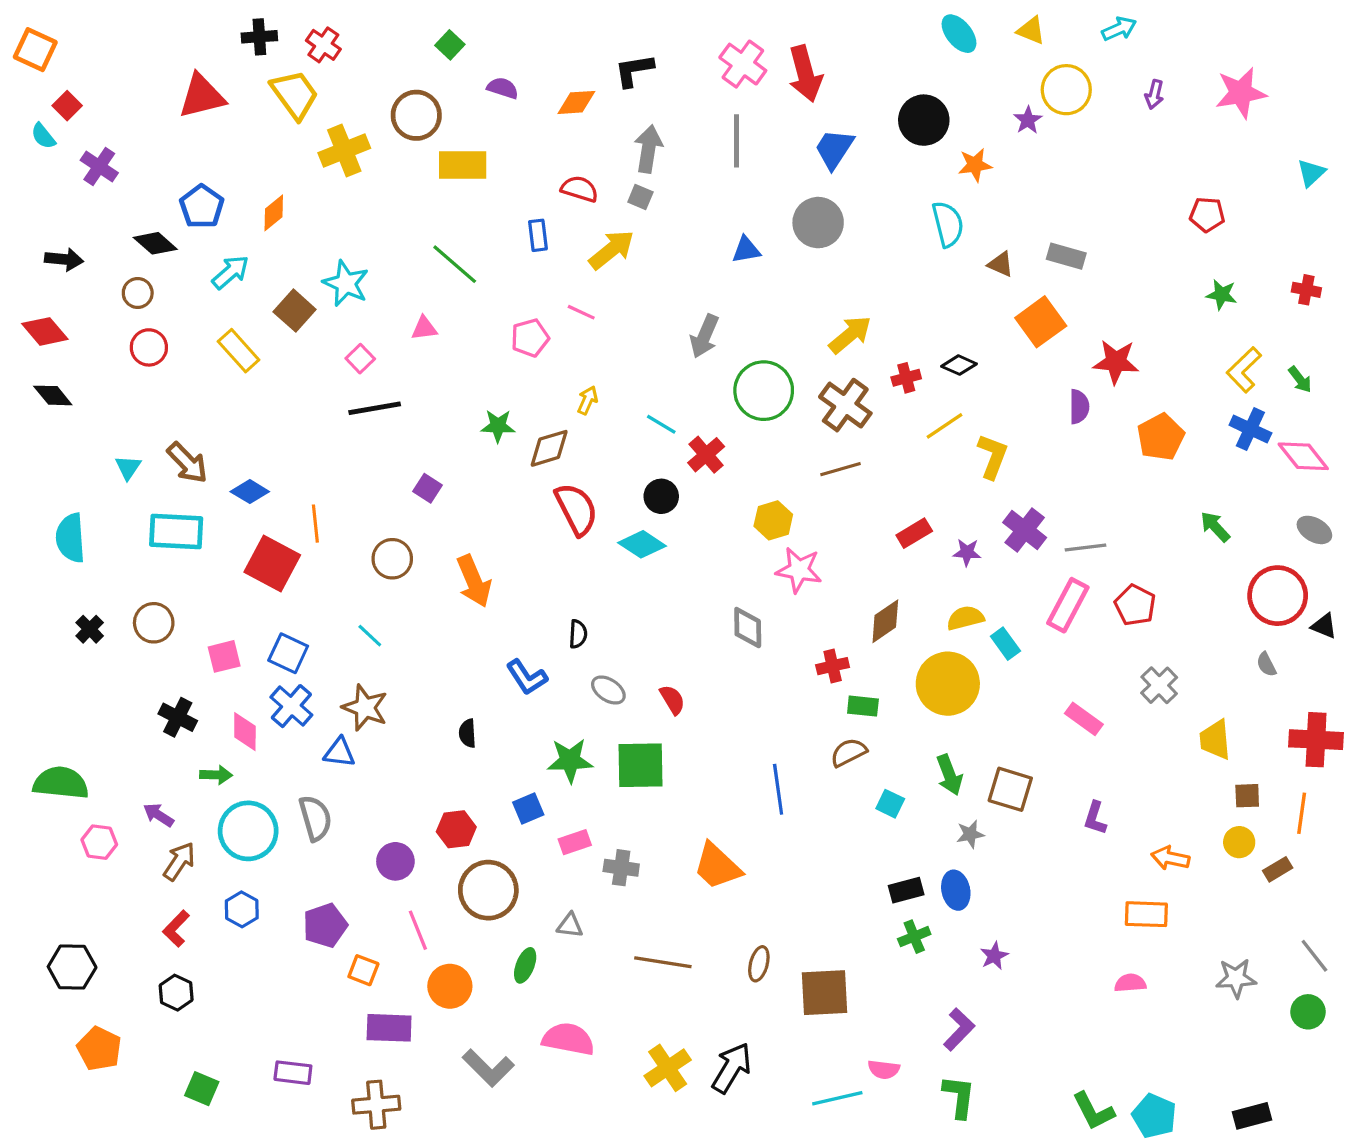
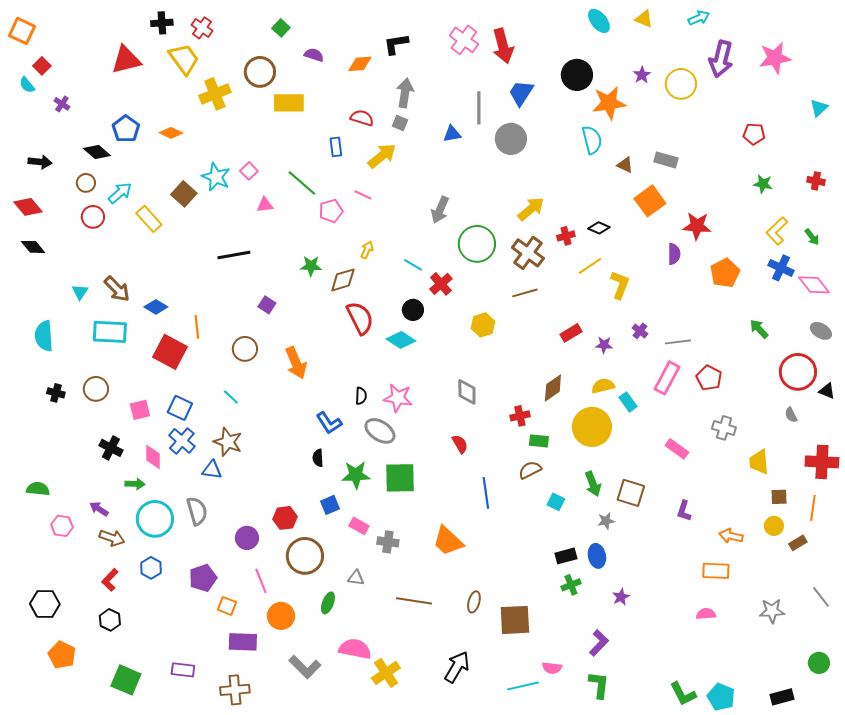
yellow circle: (1066, 90) -> (681, 84), moved
purple arrow: (1154, 94) -> (721, 59), size x2.0
gray line: (736, 141) -> (479, 108), moved
orange star: (975, 165) -> (609, 103), size x1.6
purple cross: (99, 167) -> (62, 104), size x0.7
orange diamond: (274, 213) -> (171, 133), turned 65
blue triangle: (746, 250) -> (452, 134), moved
green line: (455, 264) -> (302, 183), moved
cyan arrow: (231, 272) -> (120, 193), moved
pink square: (360, 359) -> (249, 171), moved
purple cross: (1025, 530) -> (640, 331), size x0.6
pink star: (799, 570) -> (398, 398), moved
black cross: (90, 629) -> (56, 393), turned -30
gray cross: (1159, 685) -> (724, 428), turned -30
gray ellipse: (608, 690) -> (380, 431), size x1.4
red semicircle: (672, 700) -> (460, 444), moved
black semicircle: (467, 733) -> (318, 458), moved
green semicircle: (61, 783) -> (38, 489), size x0.7
pink rectangle: (575, 842) -> (359, 526), turned 48
brown arrow: (179, 861) -> (112, 538), turned 75
green circle: (1308, 1012) -> (819, 663), moved
yellow cross: (668, 1068) -> (386, 673), moved
green square: (202, 1089) -> (126, 680), size x1.4

